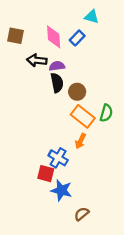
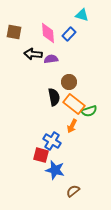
black semicircle: (57, 83) -> (54, 97), moved
green semicircle: (106, 113) -> (89, 111), moved, turned 56

